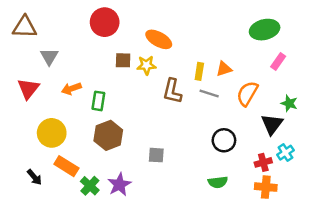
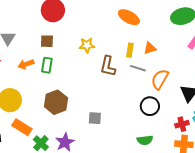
orange ellipse: (159, 39) -> (129, 17), moved
brown square: (123, 60) -> (47, 41), moved
orange semicircle: (247, 94) -> (160, 79), moved
green rectangle: (98, 101) -> (47, 65), moved

